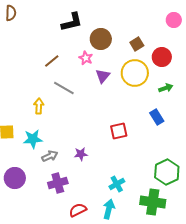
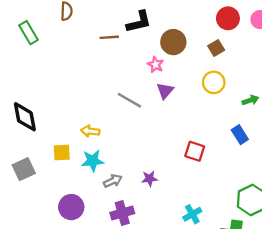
red circle: (162, 57) -> (228, 18), moved
brown line: (52, 61) -> (109, 37), moved, turned 35
yellow circle: (135, 73) -> (214, 82), size x0.7
purple triangle: (103, 76) -> (165, 91), moved
yellow arrow: (39, 106) -> (90, 131), moved, turned -84
red square: (119, 131) -> (195, 151), turned 30

